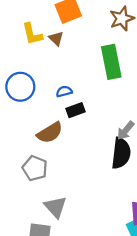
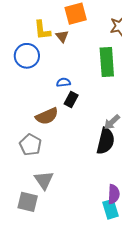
blue circle: (20, 87) -> (27, 56), moved
black rectangle: (75, 110) -> (71, 99), turned -49

